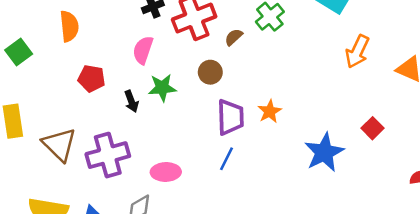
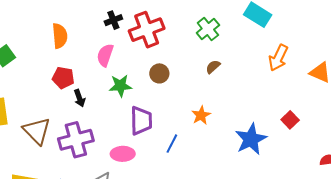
orange semicircle: (69, 26) -> (60, 36), moved
brown semicircle: (234, 37) -> (213, 67), moved
black arrow: (131, 101) -> (80, 98), moved
orange star: (270, 111) -> (201, 115), moved
purple trapezoid: (230, 117) -> (141, 121), moved

